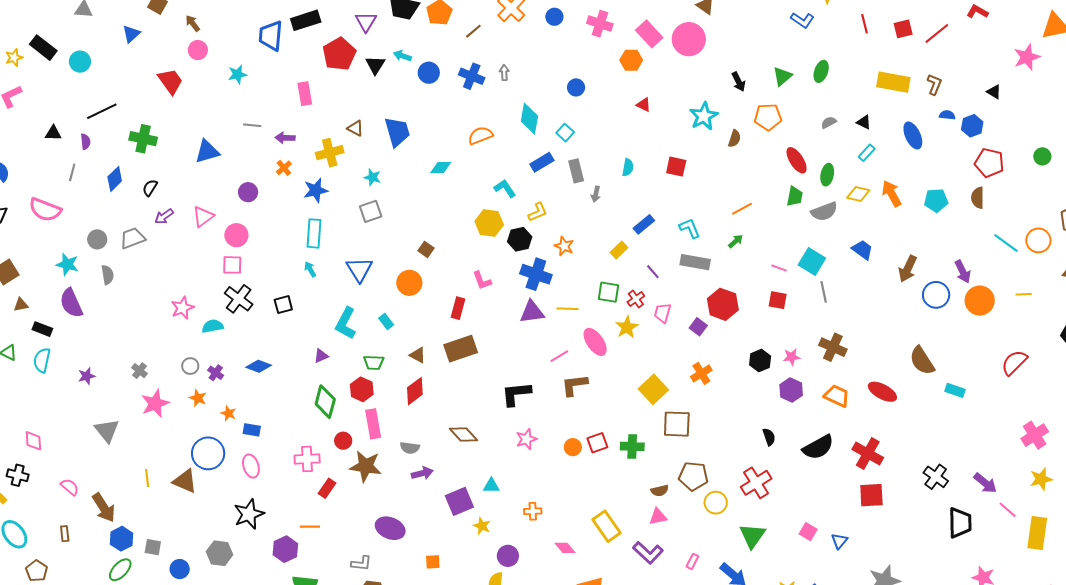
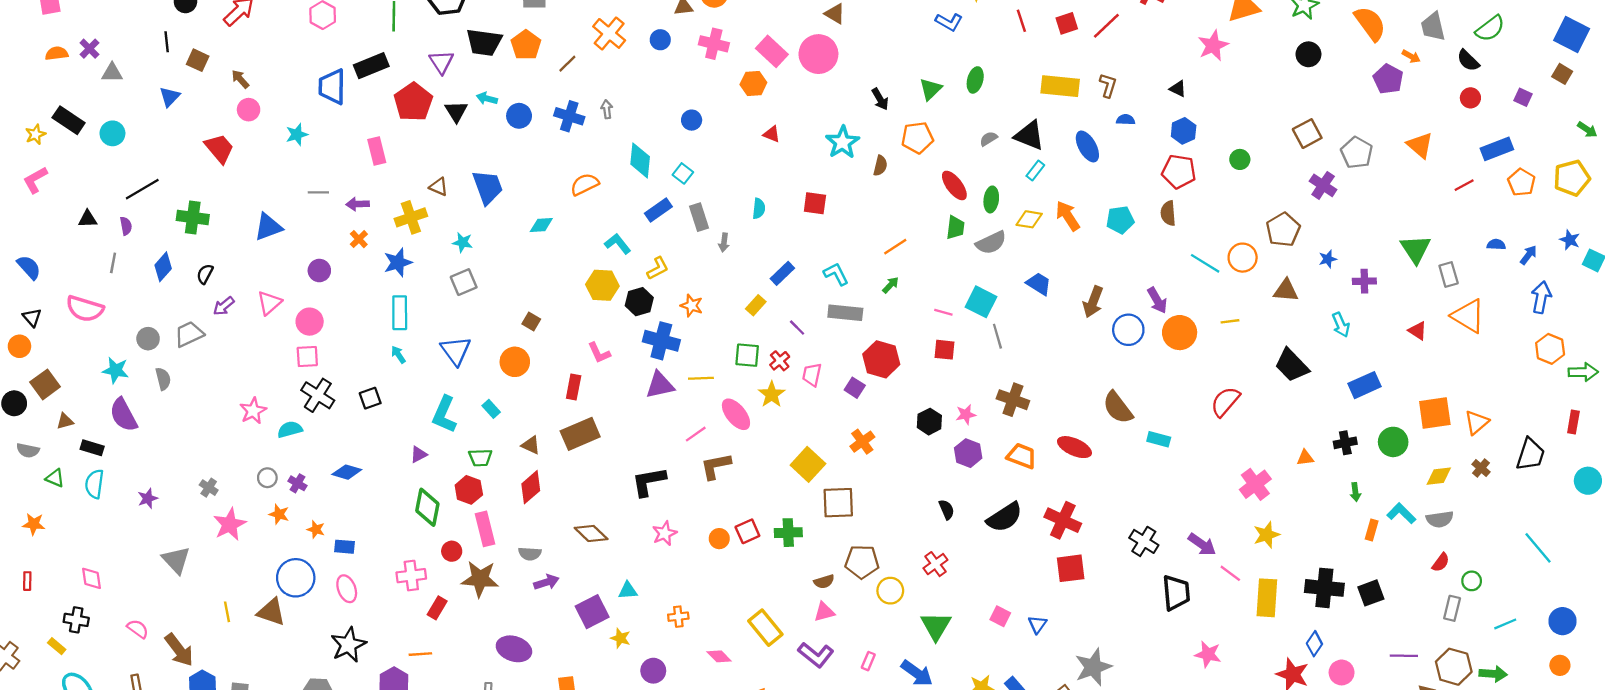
black triangle: (864, 122) -> (1029, 135), size x1.8
blue hexagon: (972, 126) -> (1184, 131), moved
red cross: (756, 483) -> (935, 564), size x0.7

